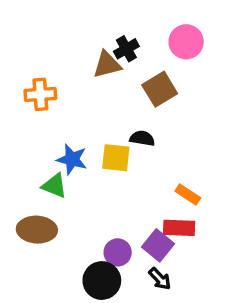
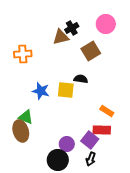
green triangle: (54, 186) -> (26, 117), moved
brown ellipse: (37, 230) -> (21, 131), turned 70
black arrow: (160, 279) -> (91, 159), turned 64

